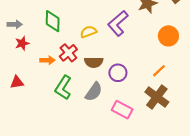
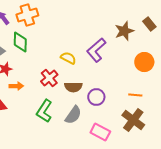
green diamond: (53, 21) -> (20, 42), moved
yellow semicircle: (88, 32) -> (68, 58), turned 49
orange arrow: (47, 60) -> (16, 86), moved
orange line: (159, 71) -> (135, 95), turned 48

